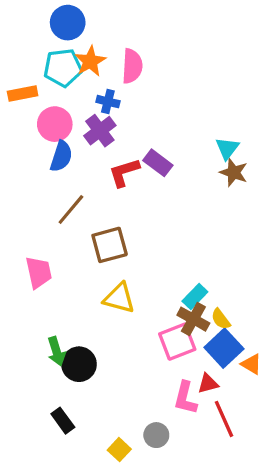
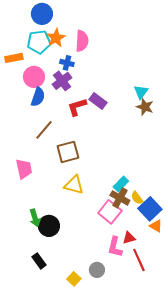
pink square: (177, 342) -> (110, 212), turned -30
blue square: (224, 348) -> (150, 209), moved

